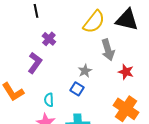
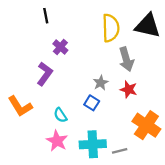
yellow semicircle: (94, 22) -> (111, 28), turned -40
red star: (126, 72) -> (129, 89), moved
cyan semicircle: (49, 100) -> (60, 115), turned -32

